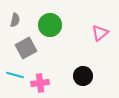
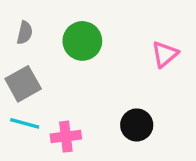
gray square: (26, 48) -> (23, 84), moved

